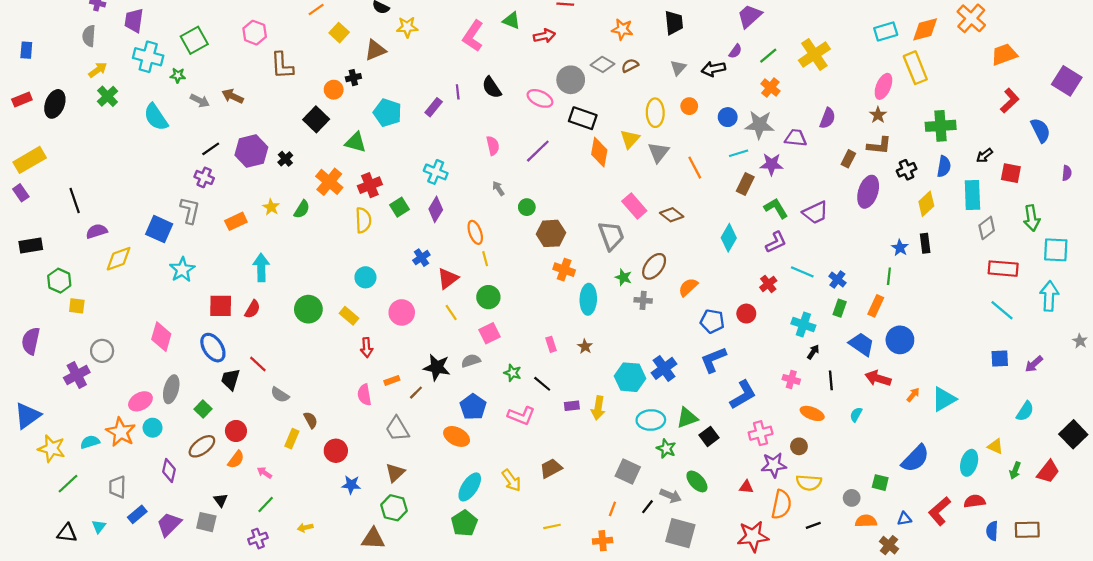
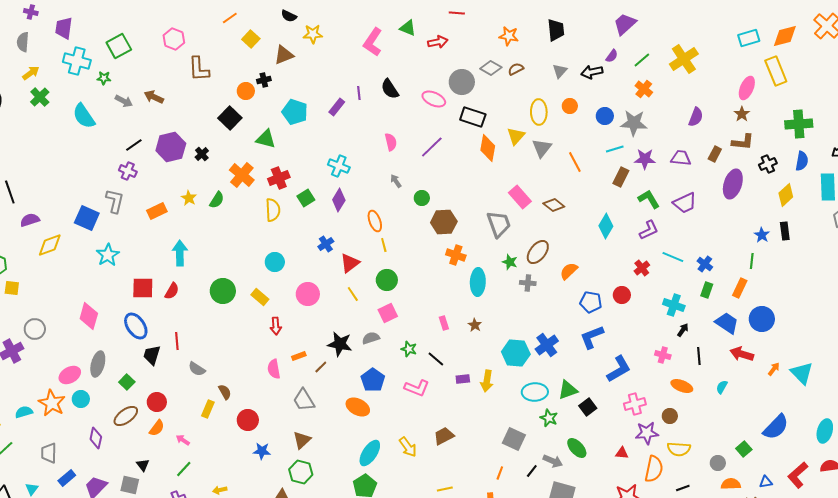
purple trapezoid: (796, 138) -> (681, 158), moved
red line: (258, 364) -> (177, 341), turned 42
cyan triangle: (944, 399) -> (802, 373), turned -45
green square: (880, 483) -> (744, 449), turned 35

